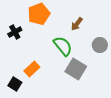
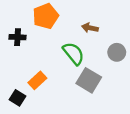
brown arrow: (77, 24) -> (90, 28), turned 64
black cross: (15, 32) -> (18, 37), turned 32

